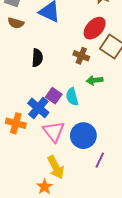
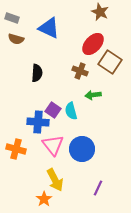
blue cross: (38, 108) -> (38, 122), turned -35
orange cross: (16, 123) -> (16, 149), moved
purple line: (100, 160) -> (98, 188), moved

